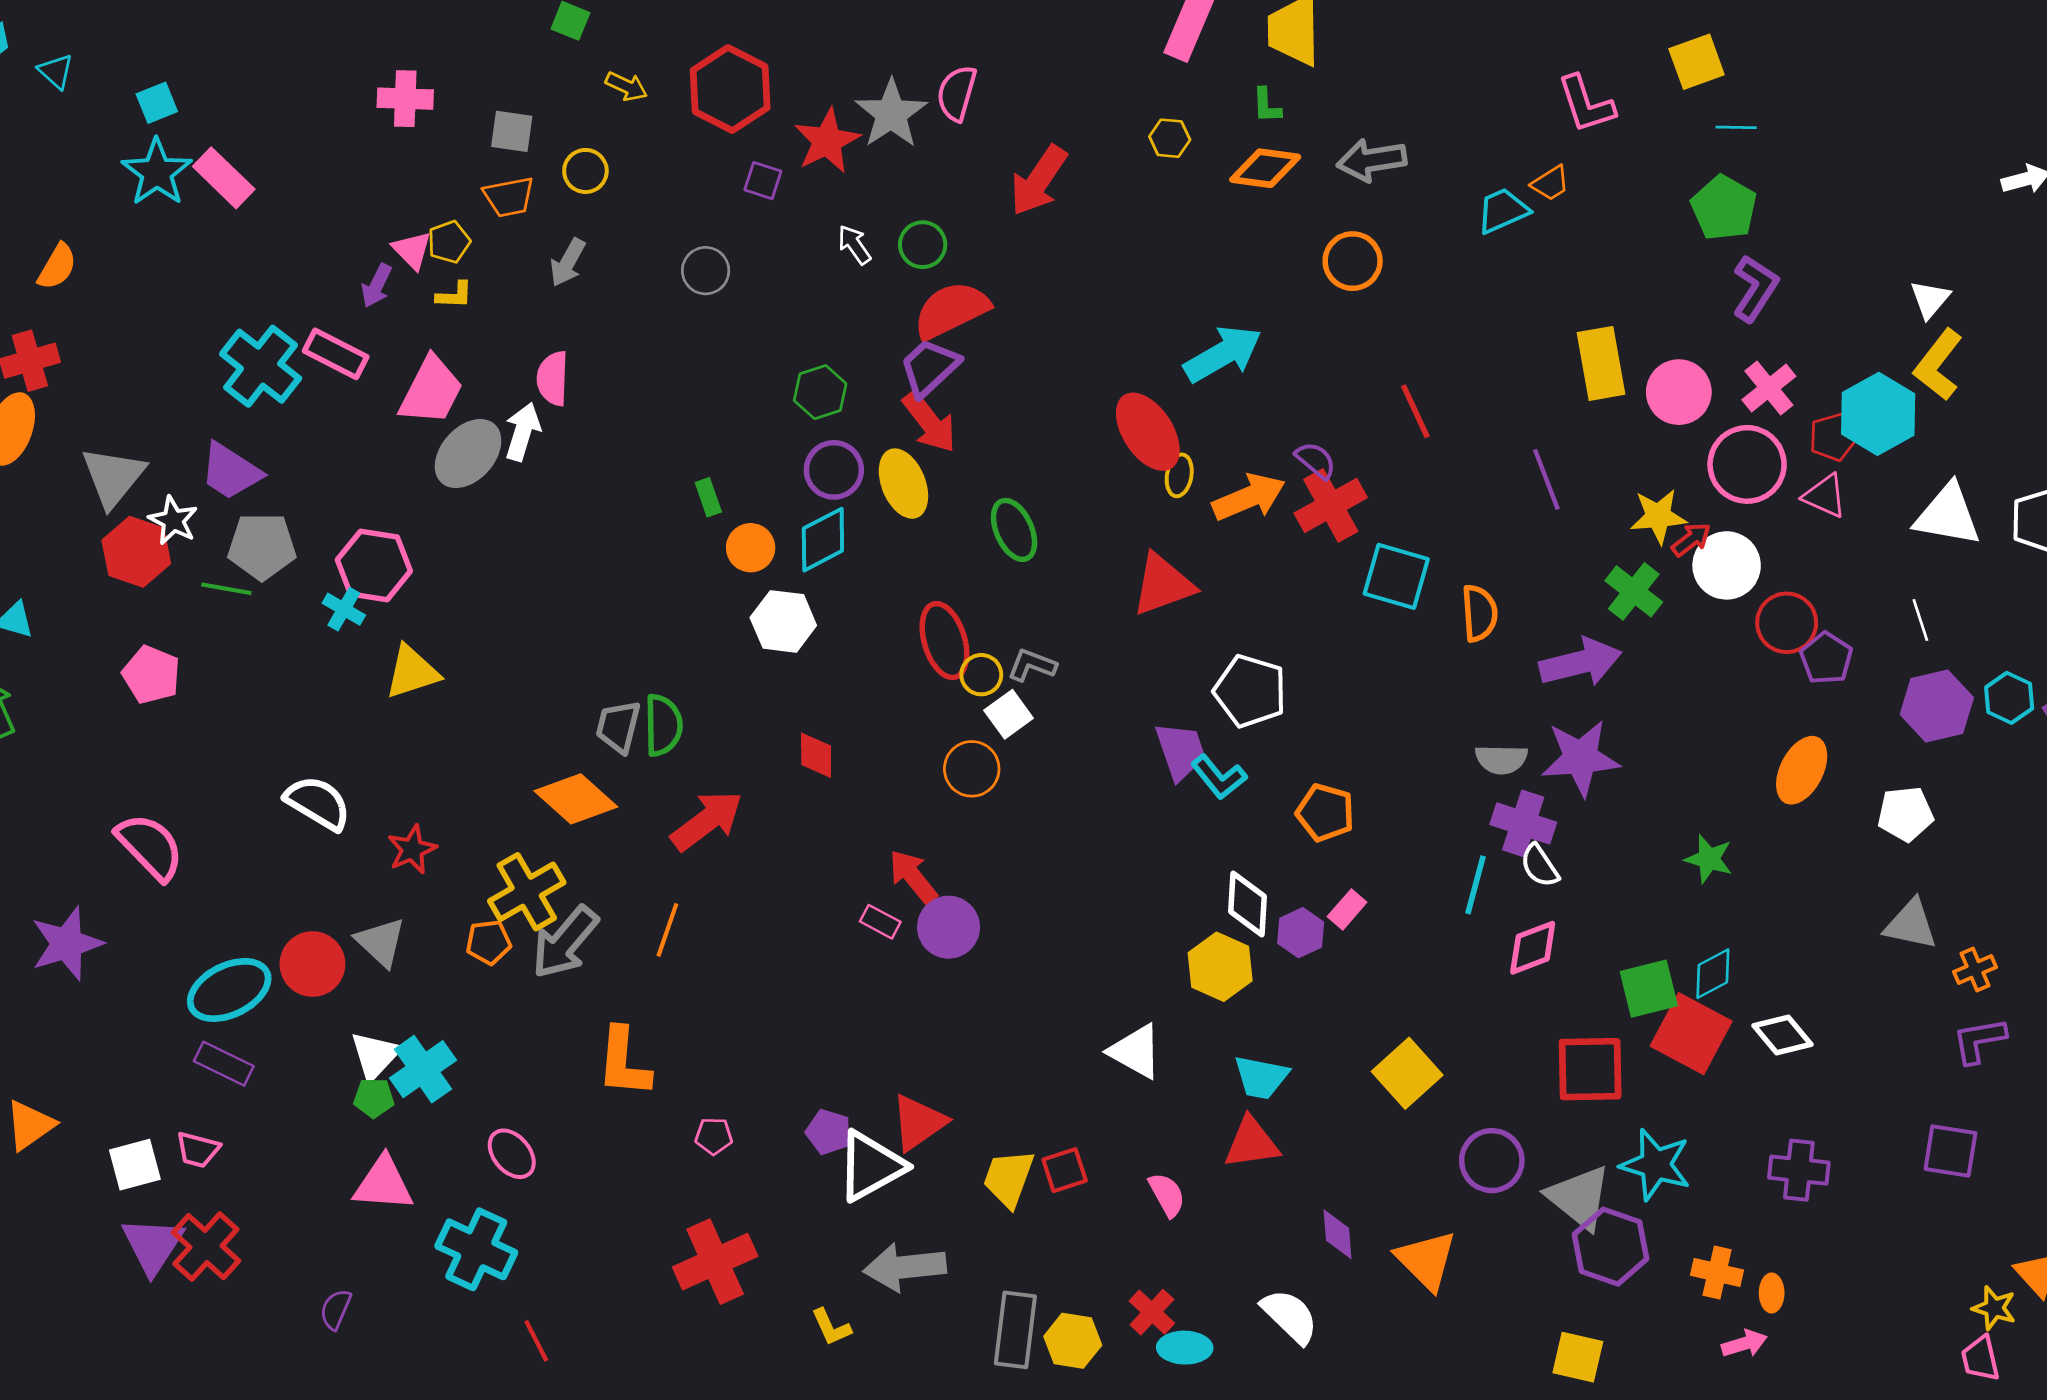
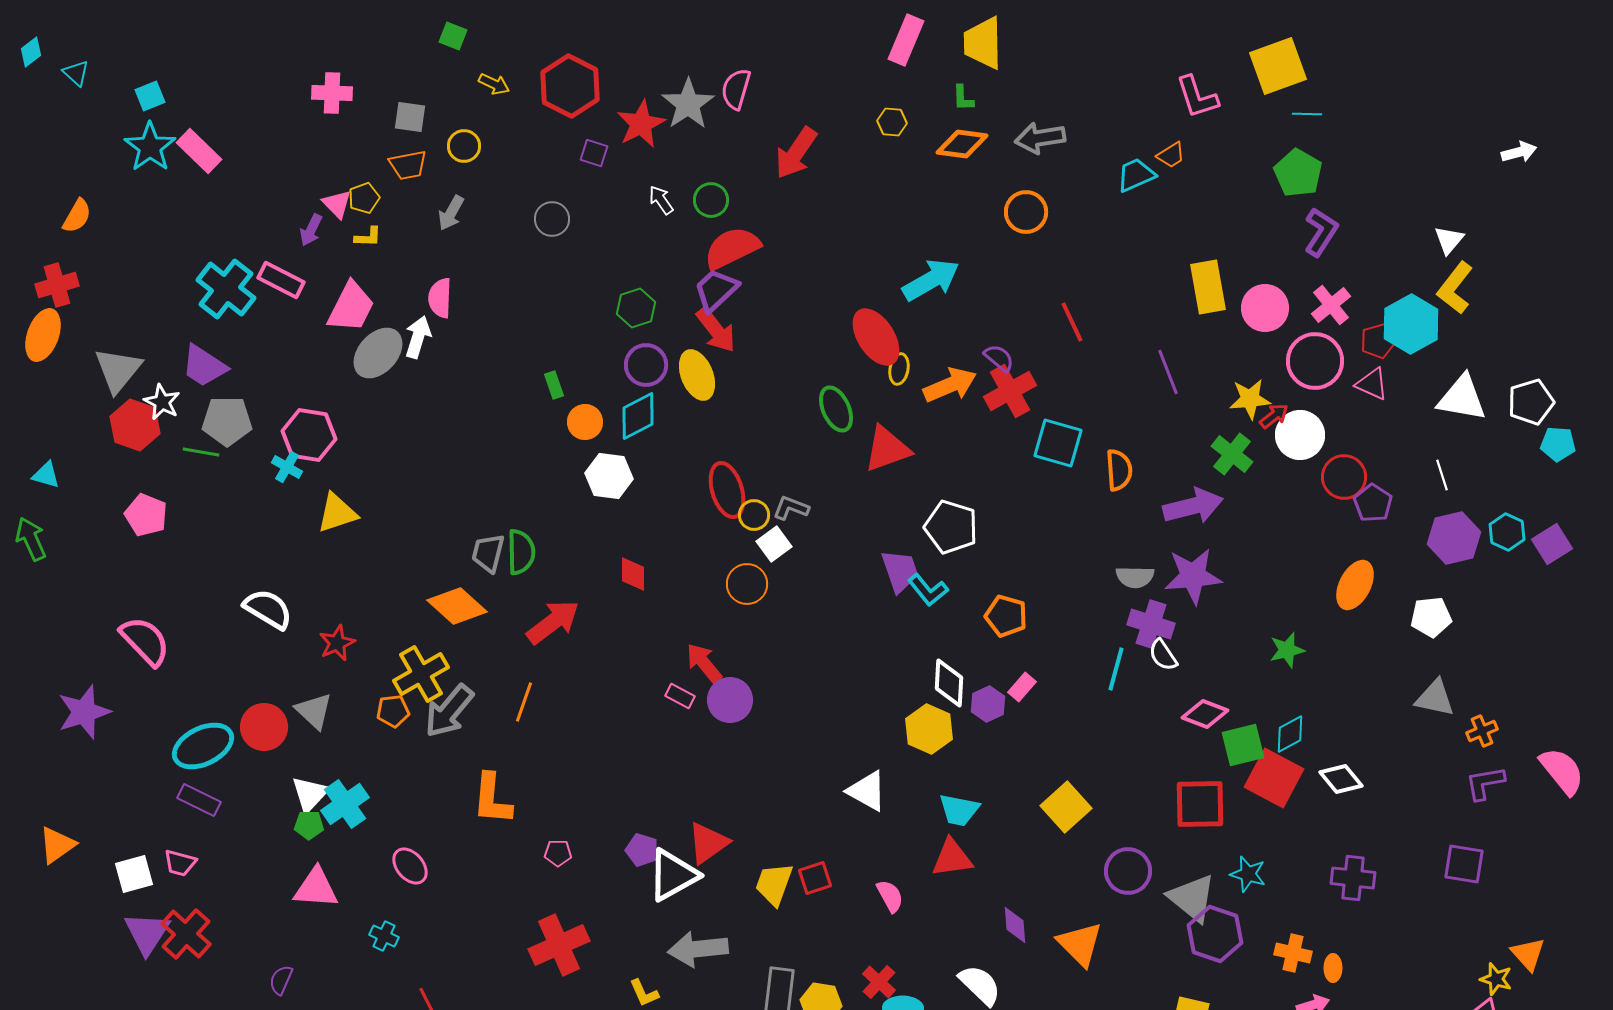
yellow square: (1697, 62) -> (1278, 66), size x1.4
green ellipse: (1014, 530) -> (836, 409), moved
green star: (1709, 859) -> (1287, 650), turned -30
pink diamond: (1533, 948) -> (1205, 714), moved, turned 42
cyan star: (1656, 1165) -> (1248, 874), size x0.7
cyan cross: (476, 1249) -> (384, 936), size x0.5

